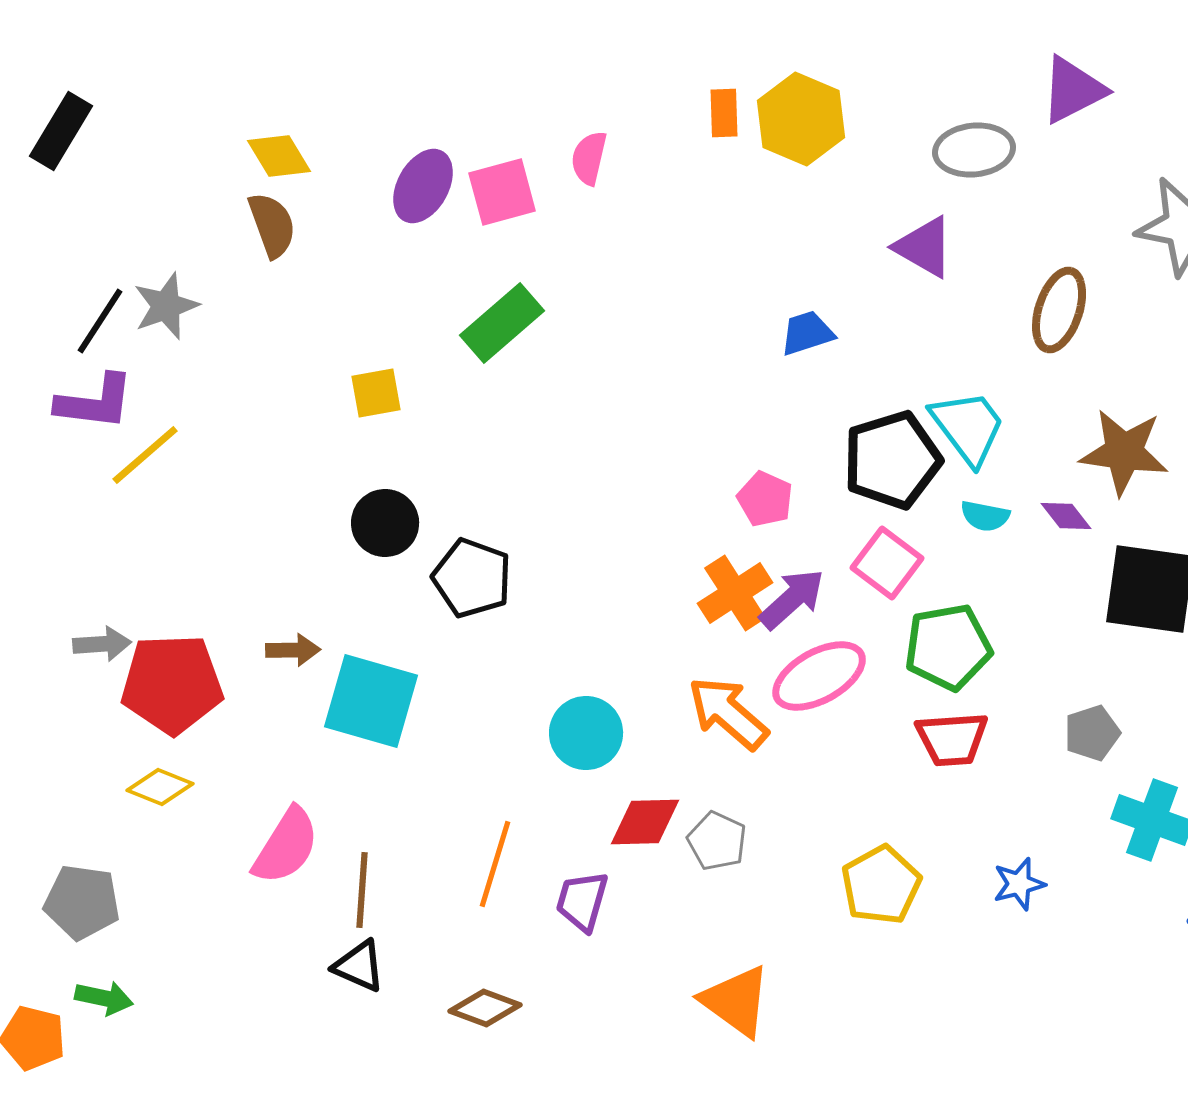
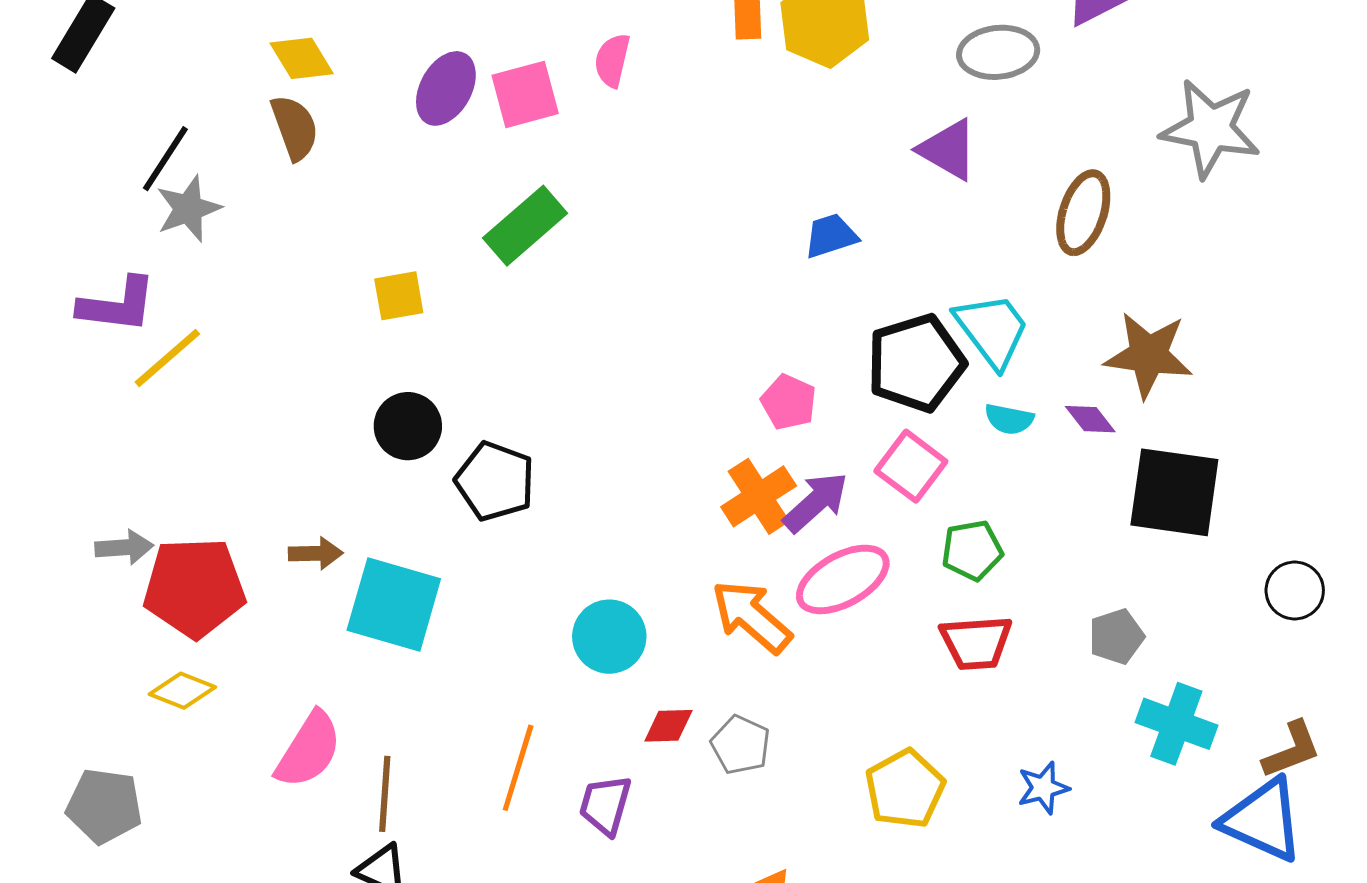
black line: (100, 321) -> (165, 159), moved
green pentagon: (948, 647) -> (972, 550), size x0.7
red diamond: (645, 822) -> (668, 726), size x0.7

